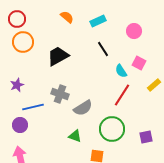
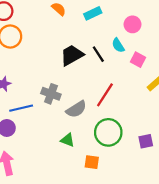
black line: (103, 49) -> (98, 54), moved
black trapezoid: (58, 56) -> (72, 55), moved
cyan semicircle: (121, 71) -> (118, 45), moved
red line: (122, 95) -> (105, 95), moved

